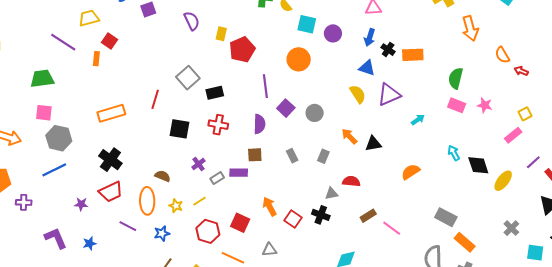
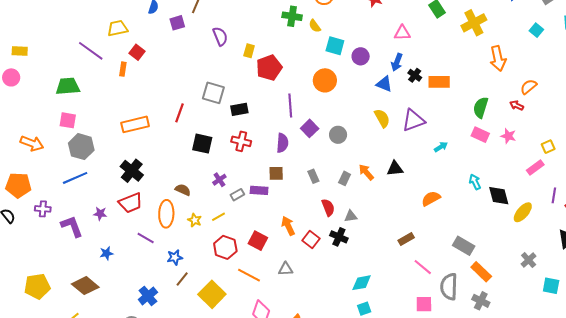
orange semicircle: (502, 55) -> (529, 87), turned 78
blue triangle: (367, 68) -> (384, 84), moved
red arrow: (521, 71) -> (517, 105), moved
gray square: (188, 78) -> (213, 93), turned -35
orange arrow: (349, 136) -> (366, 172), moved
purple line: (533, 162) -> (554, 195), turned -42
red semicircle: (351, 181) -> (328, 207), moved, turned 60
brown rectangle: (368, 216) -> (406, 239), moved
pink line: (392, 228) -> (423, 267), moved
blue star: (162, 233) -> (175, 257), moved
purple L-shape: (56, 238) -> (72, 226), moved

